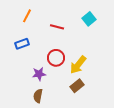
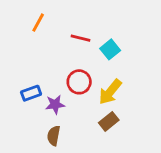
cyan square: (89, 19) -> (110, 49), moved
blue rectangle: (22, 44) -> (31, 93), moved

